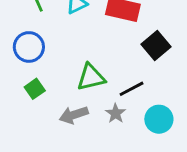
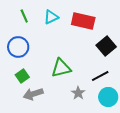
black line: (131, 89) -> (100, 76), moved
gray arrow: (74, 115) -> (33, 94), moved

